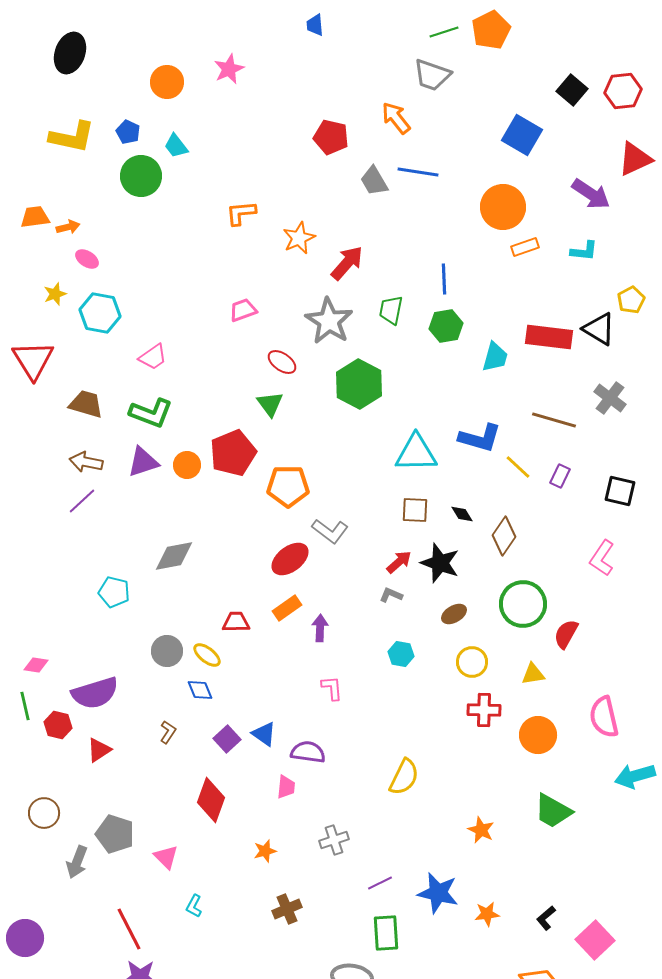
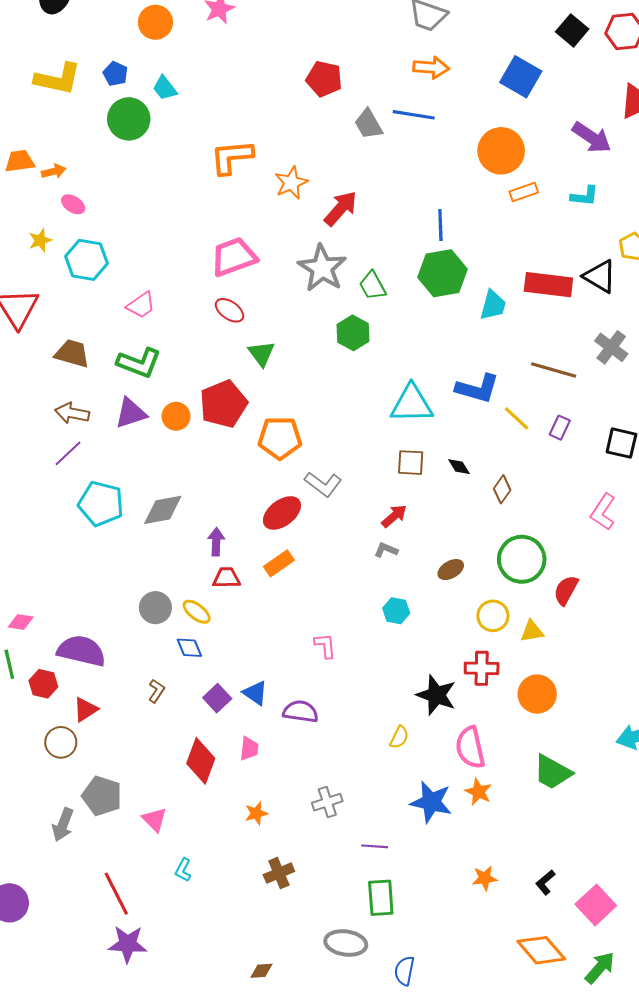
orange arrow: (396, 118) -> (431, 67), moved, turned 132
orange L-shape: (241, 213) -> (232, 157), size x1.4
pink trapezoid: (243, 310) -> (234, 257), size x1.6
green trapezoid: (391, 310) -> (373, 286), moved, turned -40
green hexagon: (446, 326) -> (442, 273), size x1.4
red ellipse: (282, 362) -> (230, 310), moved
green hexagon: (359, 384) -> (353, 333), size x0.7
brown diamond: (504, 536) -> (502, 489), size x0.7
black star: (440, 563) -> (436, 695), moved
cyan pentagon: (114, 592) -> (101, 504), moved, size x1.4
purple arrow: (320, 628) -> (216, 542), moved
yellow circle: (472, 662) -> (493, 616), moved
purple semicircle: (95, 693) -> (81, 651), turned -150
pink semicircle: (604, 717) -> (470, 748), moved
yellow semicircle: (404, 777) -> (399, 737), size x0.6
pink trapezoid: (286, 787) -> (249, 749), moved
brown circle: (44, 813) -> (61, 742), moved
purple line: (380, 883) -> (375, 846), turned 30
blue star: (438, 893) -> (431, 802), moved

